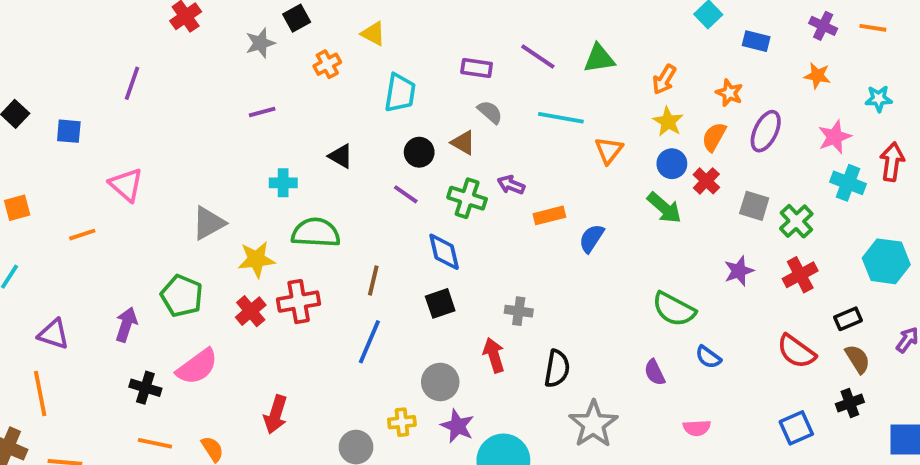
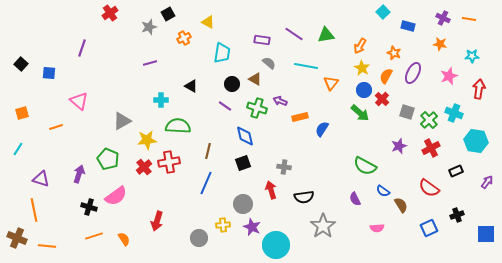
cyan cross: (848, 183) -> (454, 113), moved
brown semicircle: (858, 359) -> (401, 205), moved
black semicircle: (557, 369) -> (304, 197), turned 72
orange line: (155, 443) -> (94, 236), turned -30

